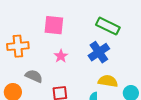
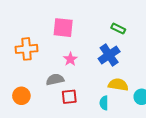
green rectangle: (108, 26) -> (118, 29), size x0.6
gray semicircle: (34, 76) -> (55, 79), moved, turned -36

